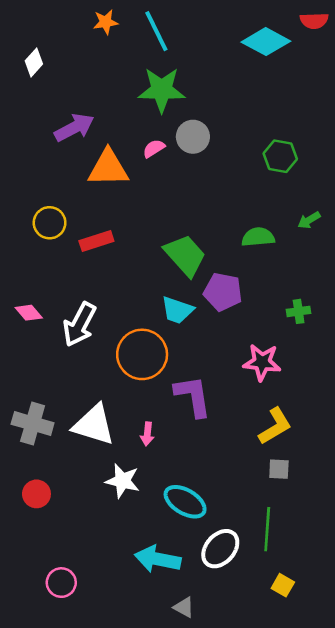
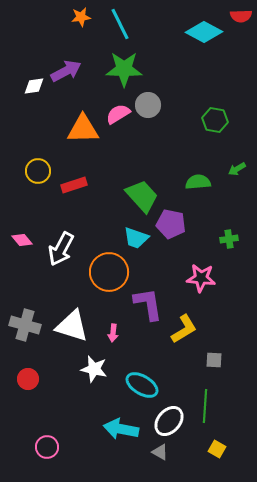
white diamond: (34, 62) -> (34, 86), moved, turned 40
purple arrow: (74, 128) -> (66, 71), moved
pink semicircle: (154, 148) -> (118, 114), size x1.4
yellow L-shape: (275, 426) -> (184, 329), moved
gray triangle: (184, 607) -> (160, 452), moved

